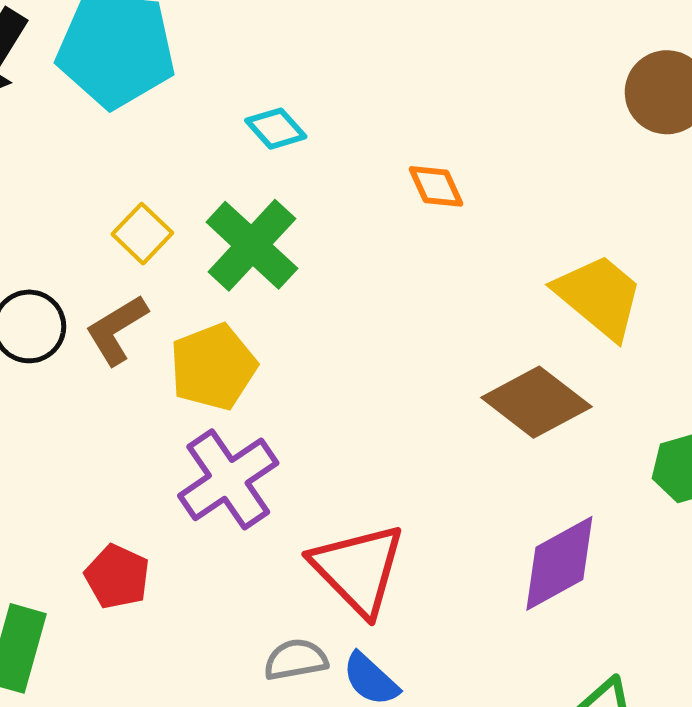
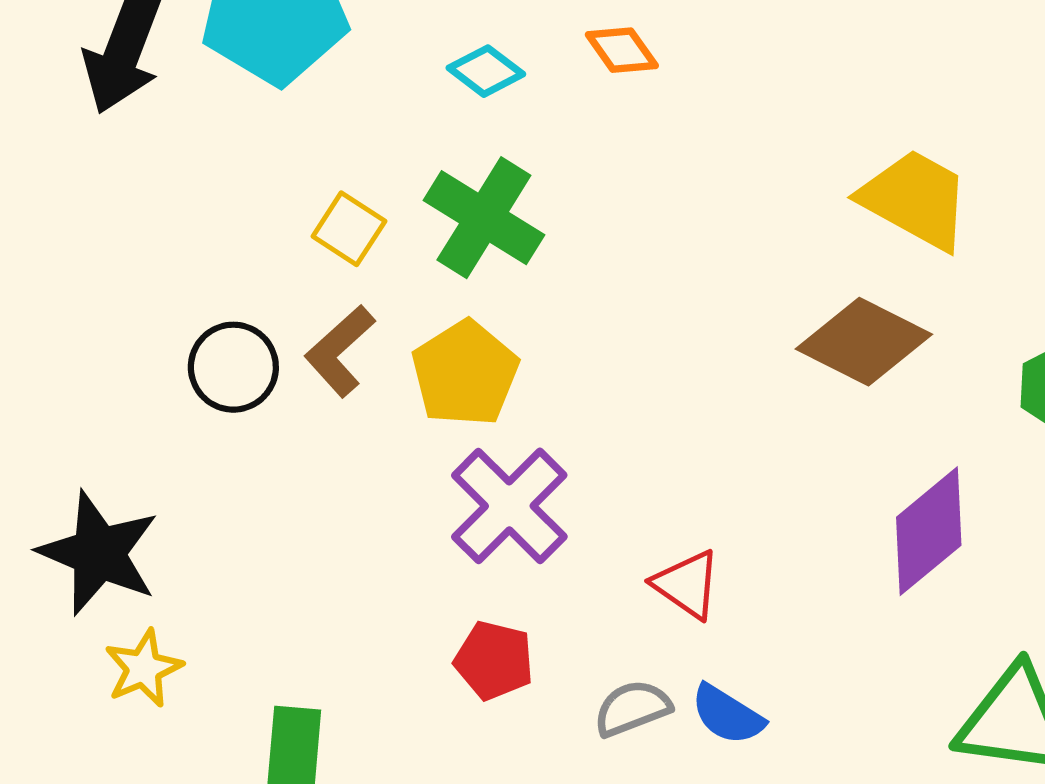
orange diamond: (436, 186) -> (622, 50), moved
red triangle: (358, 569) -> (687, 584), size x0.6
red pentagon: (117, 577) -> (494, 660), moved

